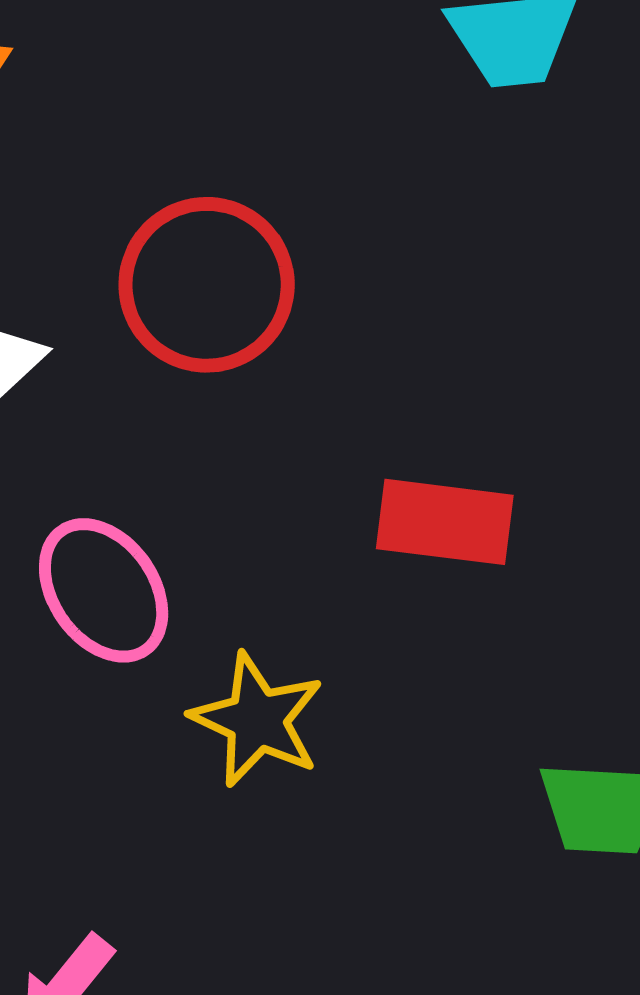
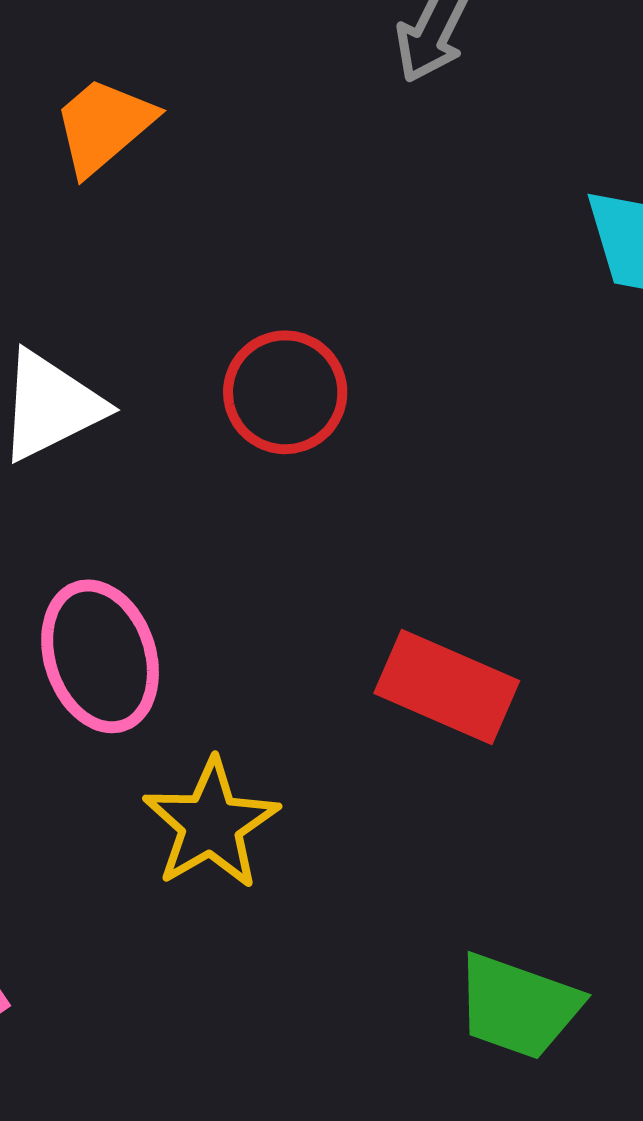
red circle: (207, 285) -> (285, 392), size x0.7

